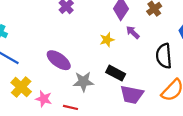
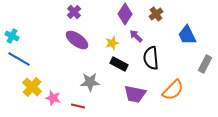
black semicircle: (164, 56) -> (151, 58), moved
purple ellipse: (59, 60) -> (77, 40), moved
black rectangle: (116, 73) -> (119, 64), moved

